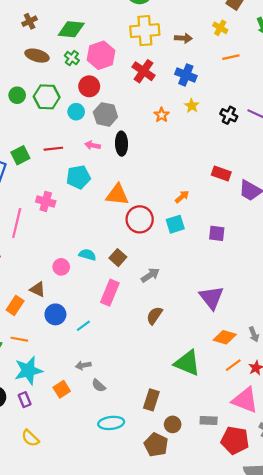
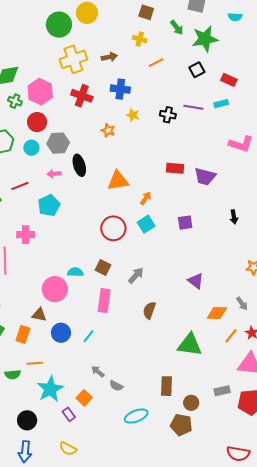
orange triangle: (117, 195) -> (118, 181), moved
pink circle: (61, 267) -> (55, 289), size x1.6
purple triangle: (211, 298) -> (196, 281), size x0.7
gray arrow: (83, 365) -> (98, 371), turned 64
purple rectangle: (25, 400) -> (69, 414), moved

